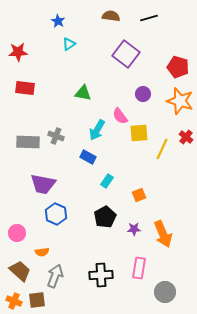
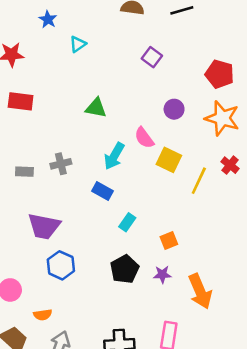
blue star: (58, 21) -> (48, 19), moved
purple square: (126, 54) -> (152, 57), size x0.6
yellow square: (139, 133) -> (169, 160), turned 30
gray cross: (56, 136) -> (61, 164), turned -35
gray rectangle: (28, 142) -> (24, 172), size x0.6
purple star: (134, 229) -> (162, 274), moved

